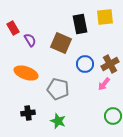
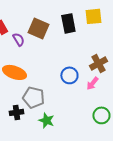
brown square: (61, 43) -> (38, 28), moved
blue circle: (85, 64) -> (69, 75), moved
gray pentagon: (58, 89) -> (33, 97), moved

